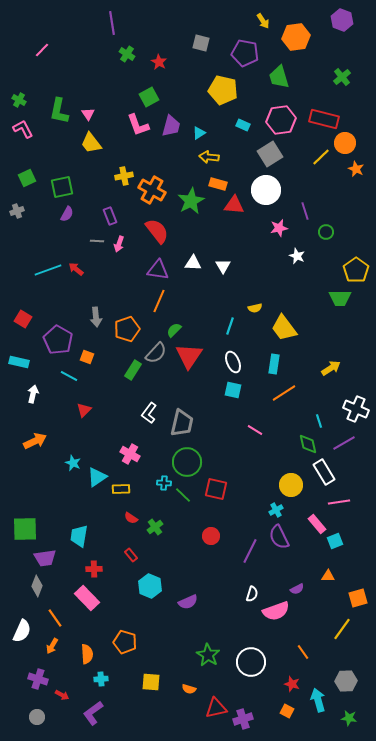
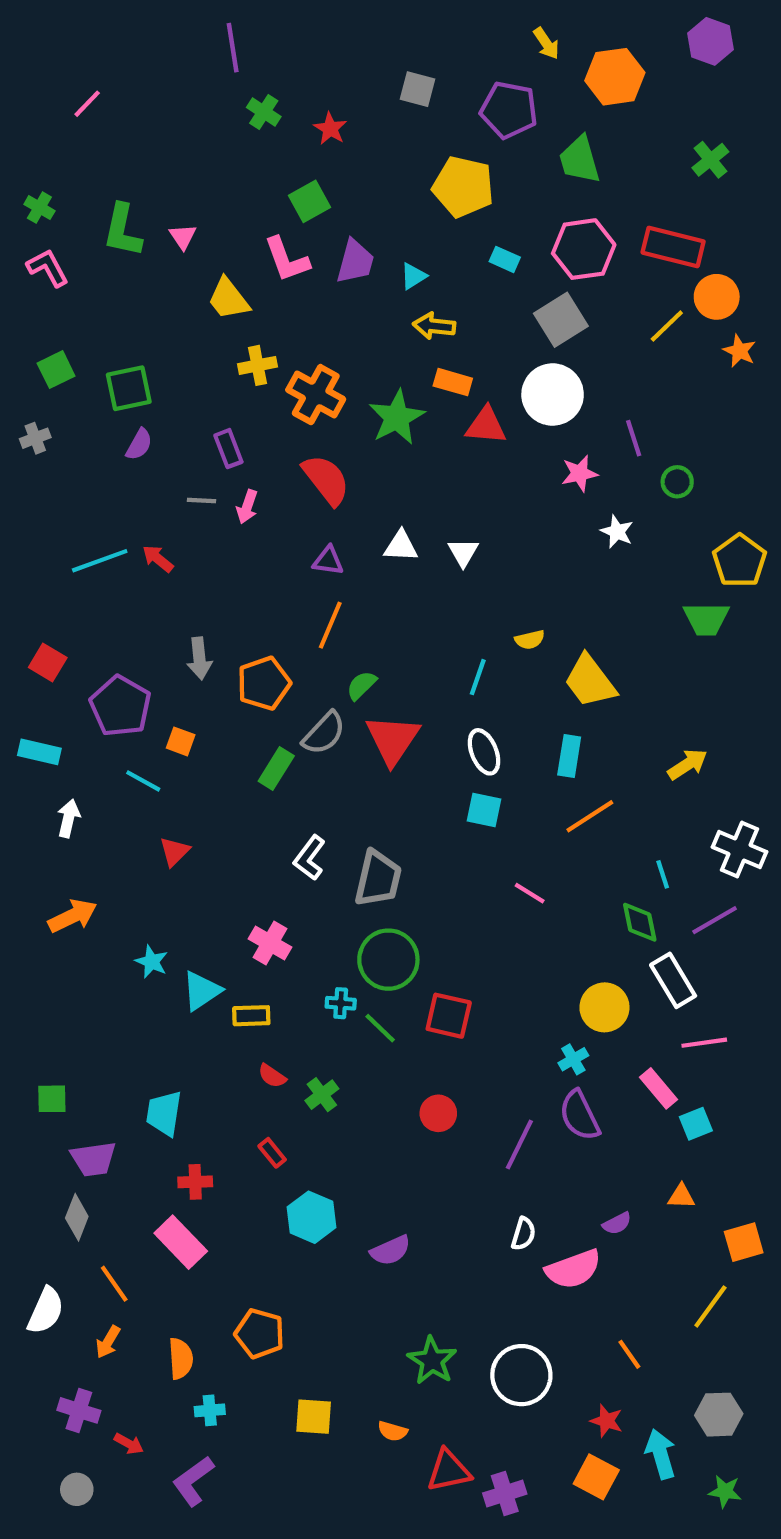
yellow trapezoid: (91, 143) -> (228, 299), moved
purple triangle: (158, 270) -> (328, 561), size x0.7
green square: (25, 529) -> (52, 1099), size x0.6
orange square: (287, 711) -> (596, 1477), size x1.5

